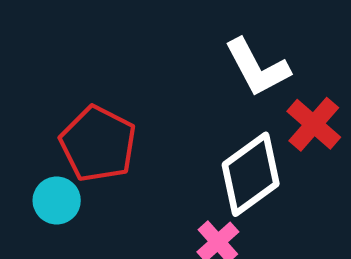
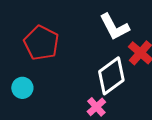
red pentagon: (98, 144) -> (41, 43), moved

